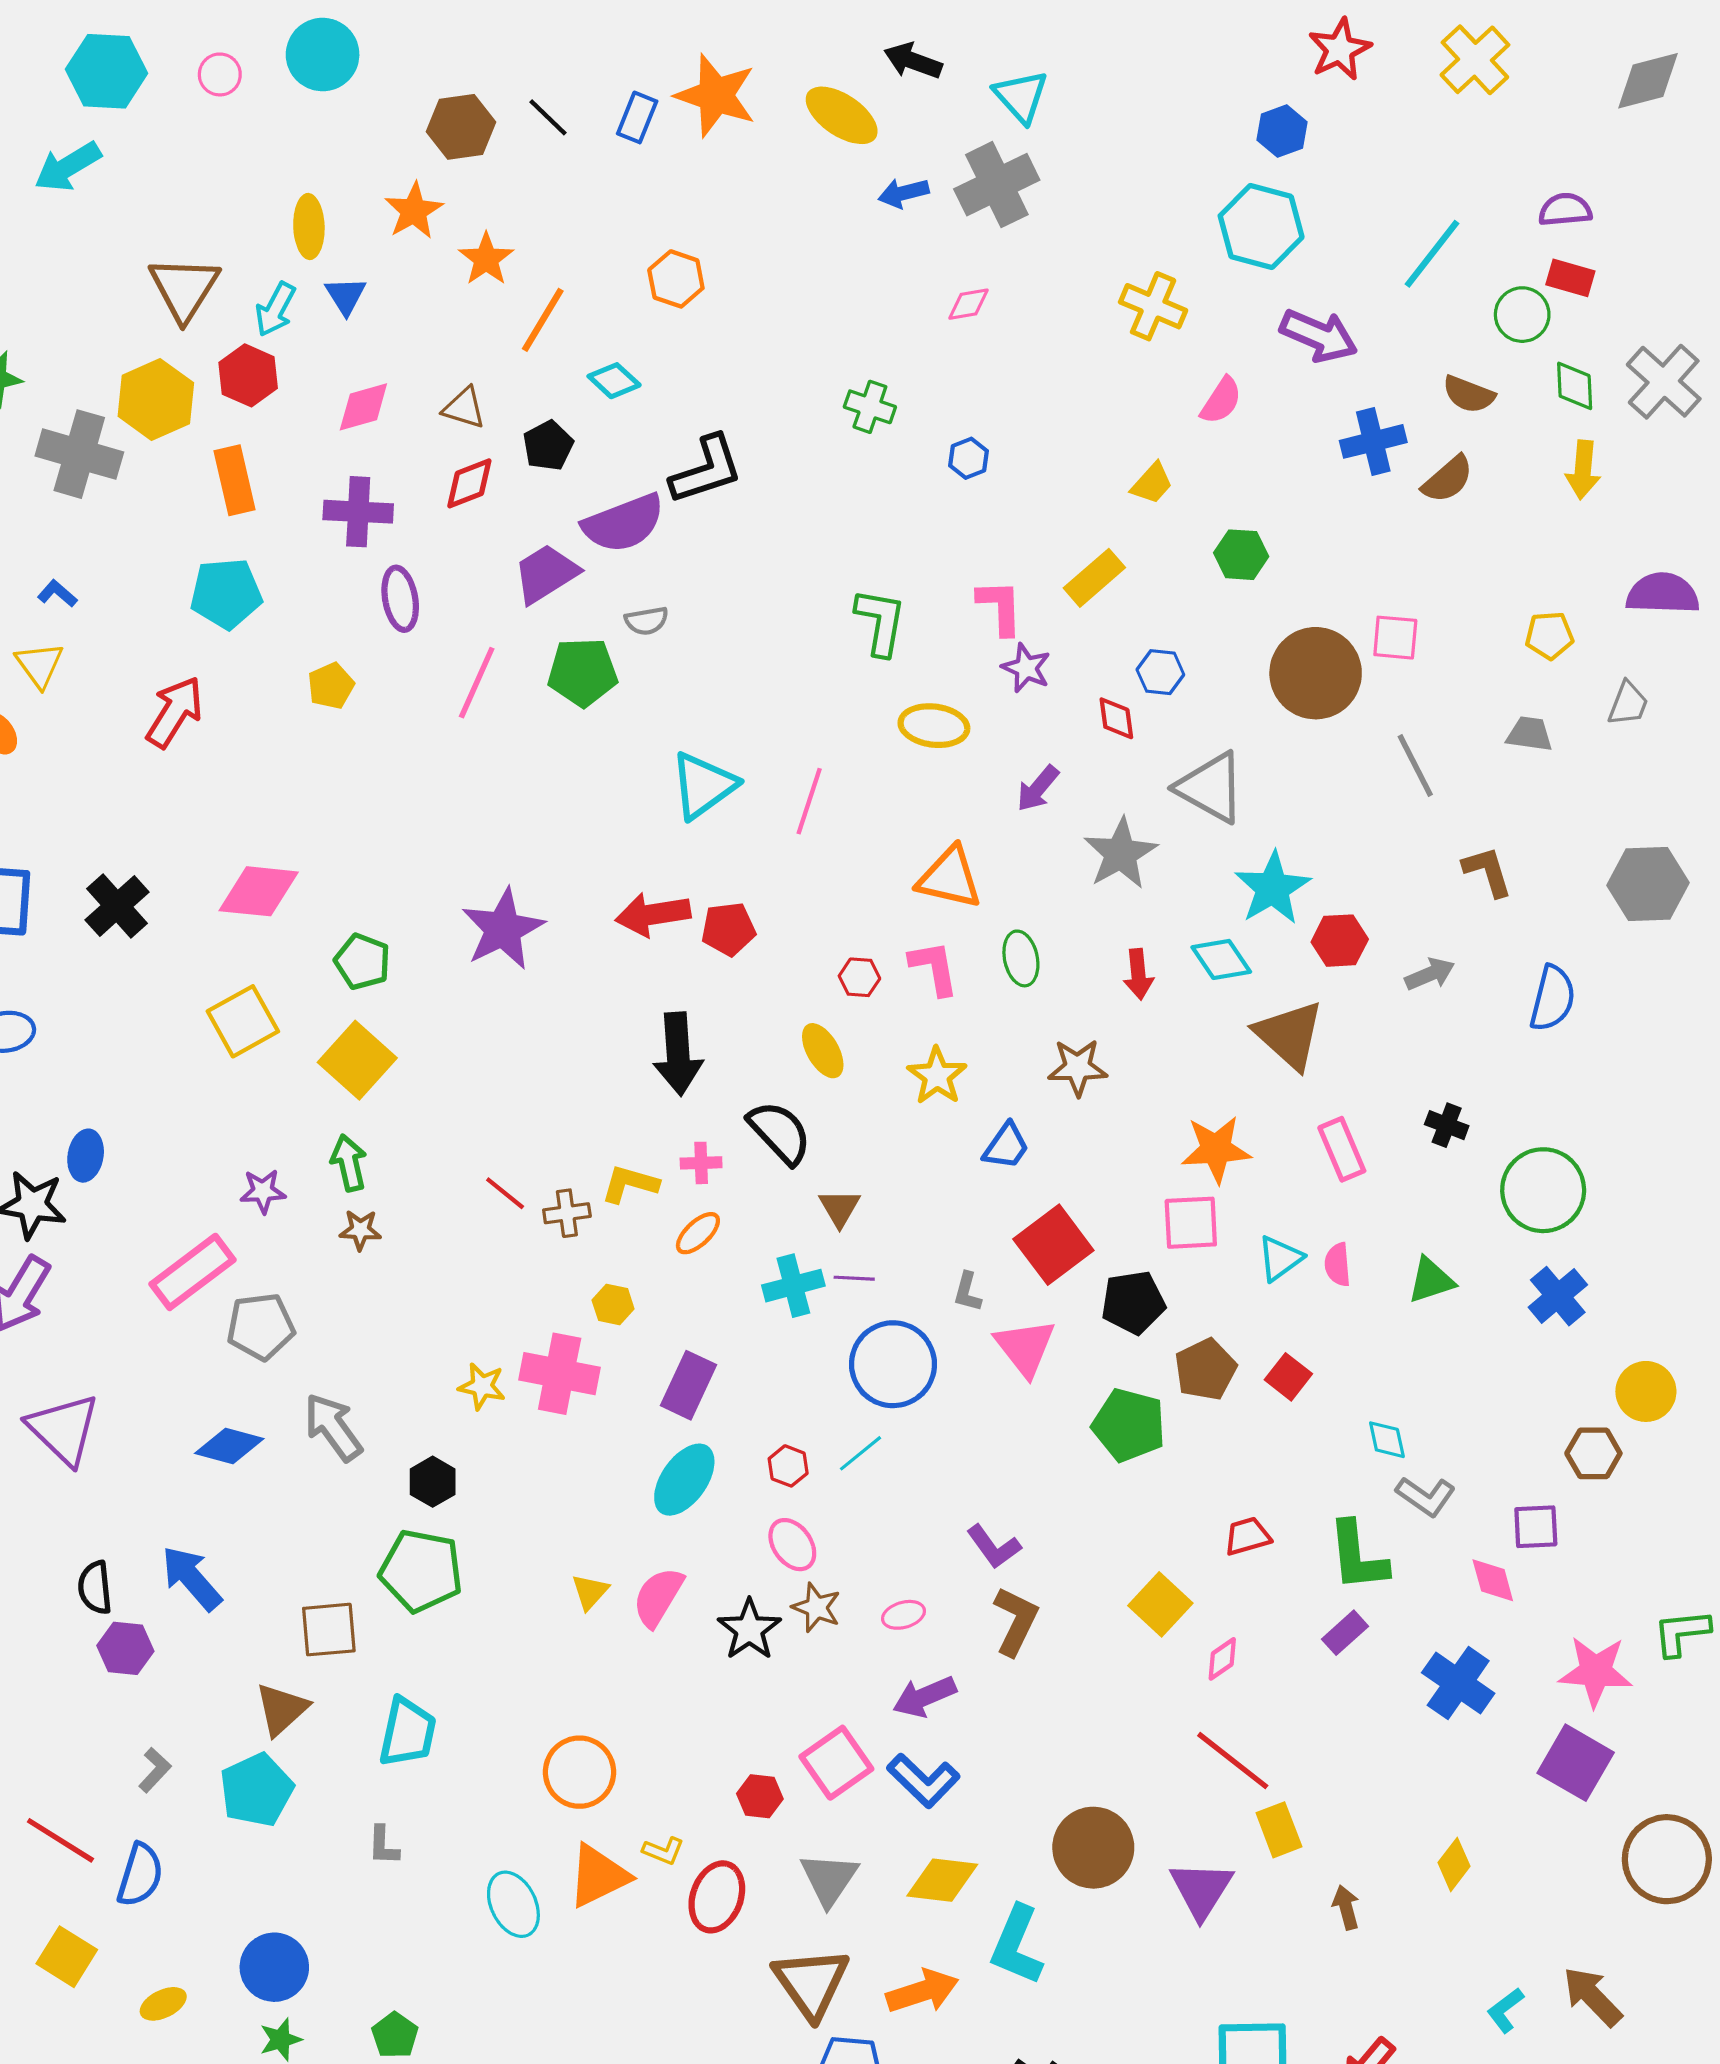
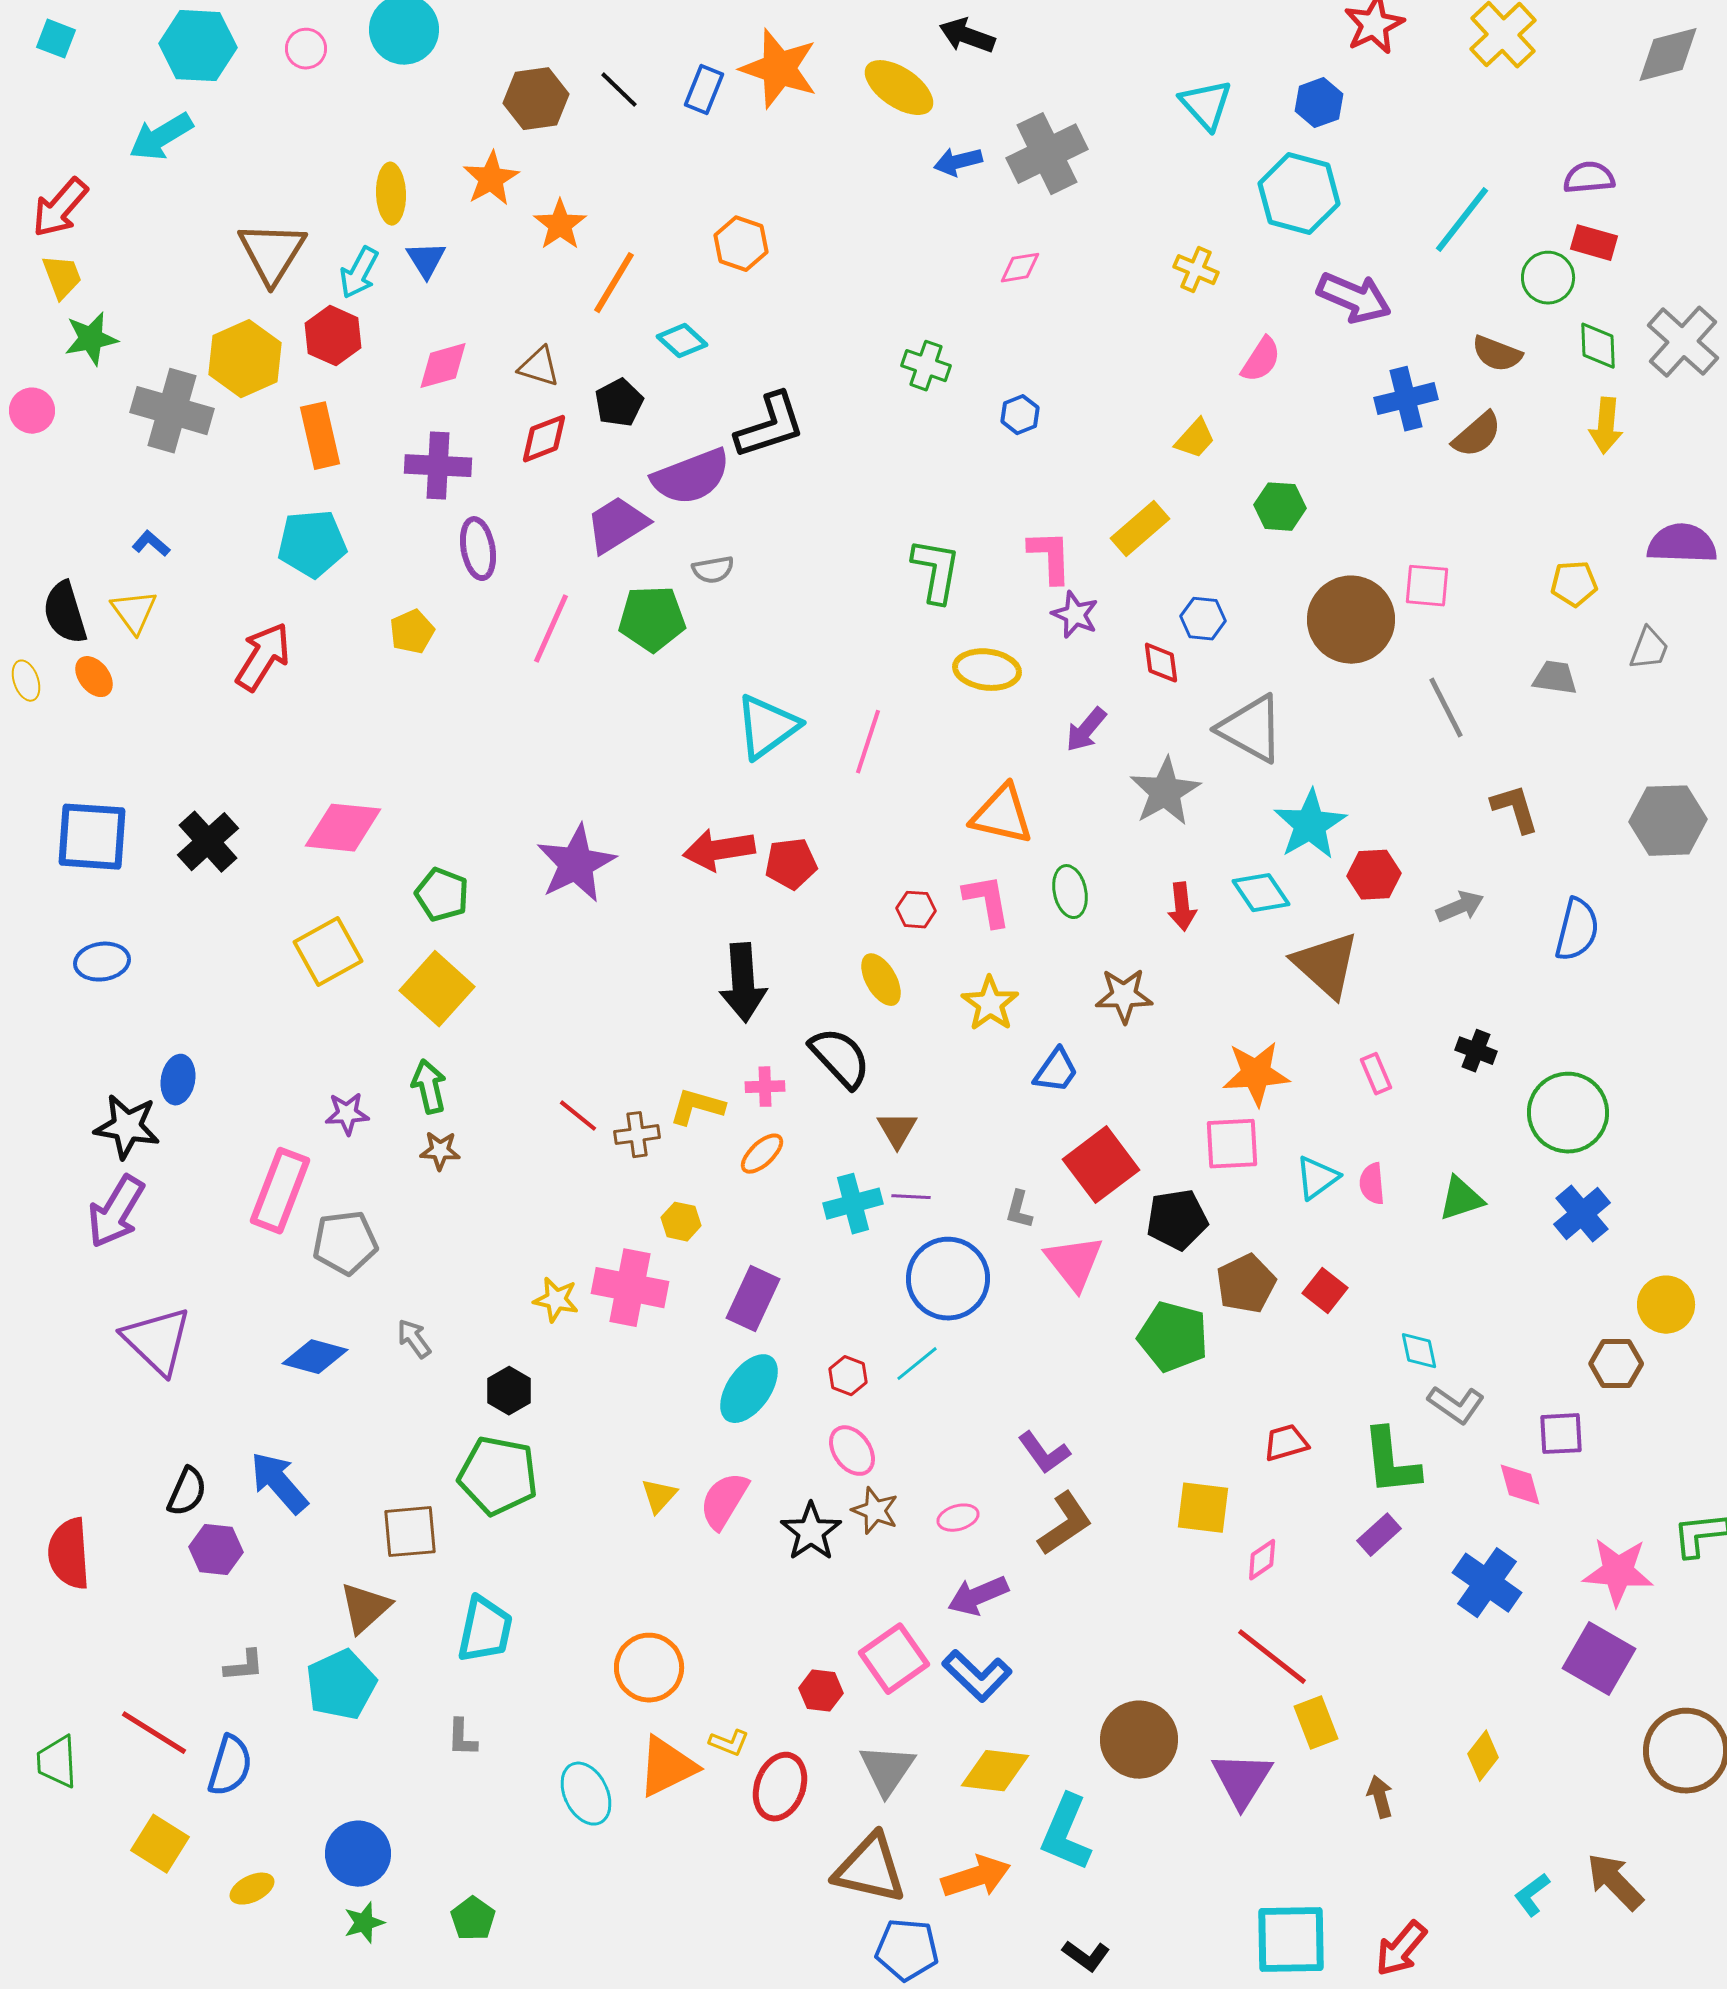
cyan triangle: (1021, 96) -> (1206, 105), moved
yellow cross: (1153, 306) -> (1196, 270), size x0.7
pink rectangle: (1342, 1149) -> (1376, 1074), size x0.7
pink rectangle: (193, 1272) -> (280, 1191), turned -32
gray arrow: (333, 1427) -> (414, 1339), size x0.6
black semicircle: (95, 1588) -> (187, 1492), turned -150
yellow square: (1160, 1604) -> (1203, 1508), turned -36
brown L-shape: (1016, 1621) -> (1065, 1524), turned 30
gray L-shape: (155, 1770) -> (244, 1666), turned 42
brown triangle: (811, 1983) -> (870, 1869), turned -42

